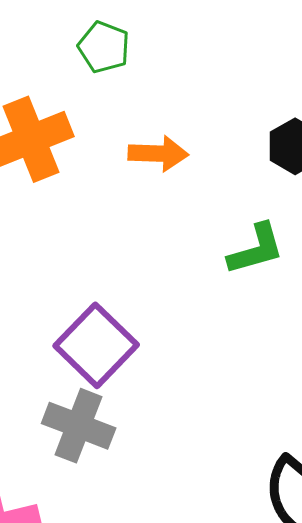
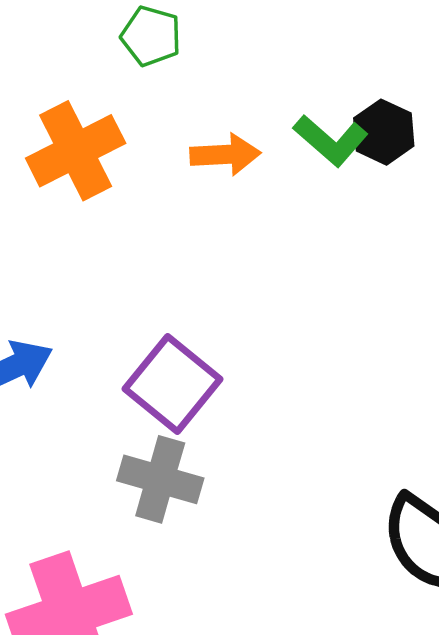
green L-shape: (256, 249) -> (331, 140), moved, turned 62

